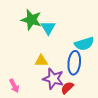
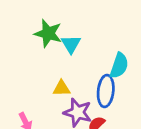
cyan semicircle: (84, 44) -> (119, 66), turned -54

